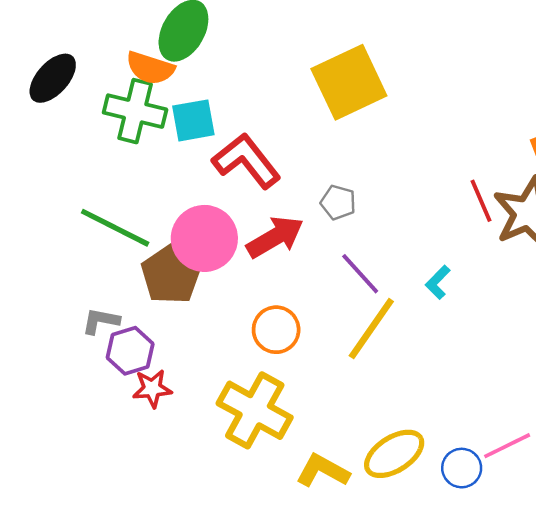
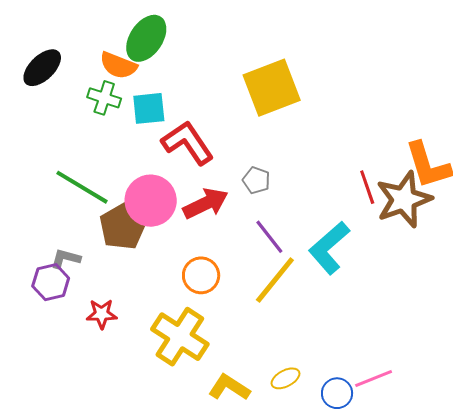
green cross: (135, 111) -> (104, 98), size x0.7
cyan L-shape: (438, 282) -> (329, 248), size x2.0
purple hexagon: (130, 351) -> (51, 282), moved
yellow ellipse: (394, 454) -> (285, 378), size x0.6

